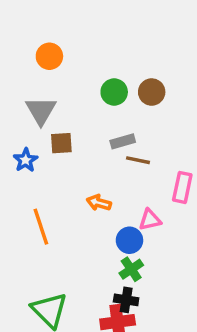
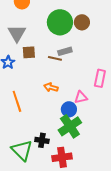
green circle: (114, 92) -> (60, 22), size x1.6
brown line: (138, 160) -> (55, 58), moved
green cross: (131, 269) -> (70, 126), size x1.6
black cross: (126, 300) -> (42, 140), moved

